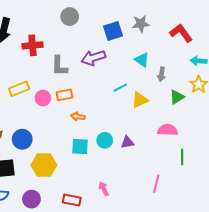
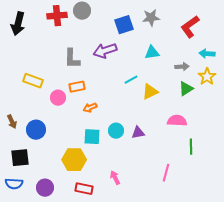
red L-shape: (181, 33) -> (190, 27), turned -90
red cross: (33, 45) -> (57, 16), moved
cyan triangle: (142, 60) -> (152, 53), turned -42
gray arrow: (161, 74) -> (182, 67), moved, turned -104
yellow rectangle: (19, 89) -> (33, 81), turned 42
pink circle: (43, 98) -> (58, 98), moved
orange arrow: (78, 117) -> (90, 108), turned -32
yellow hexagon: (44, 165) -> (74, 160), moved

